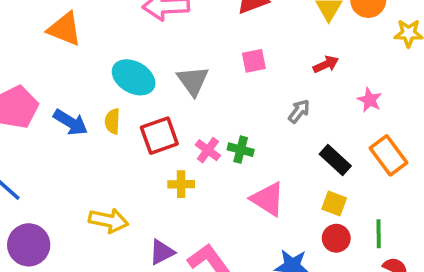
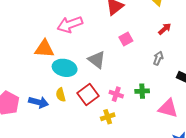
orange triangle: (65, 29) -> (44, 49), moved
green cross: (241, 150) -> (142, 91), moved
pink triangle: (268, 199) -> (168, 108), moved

